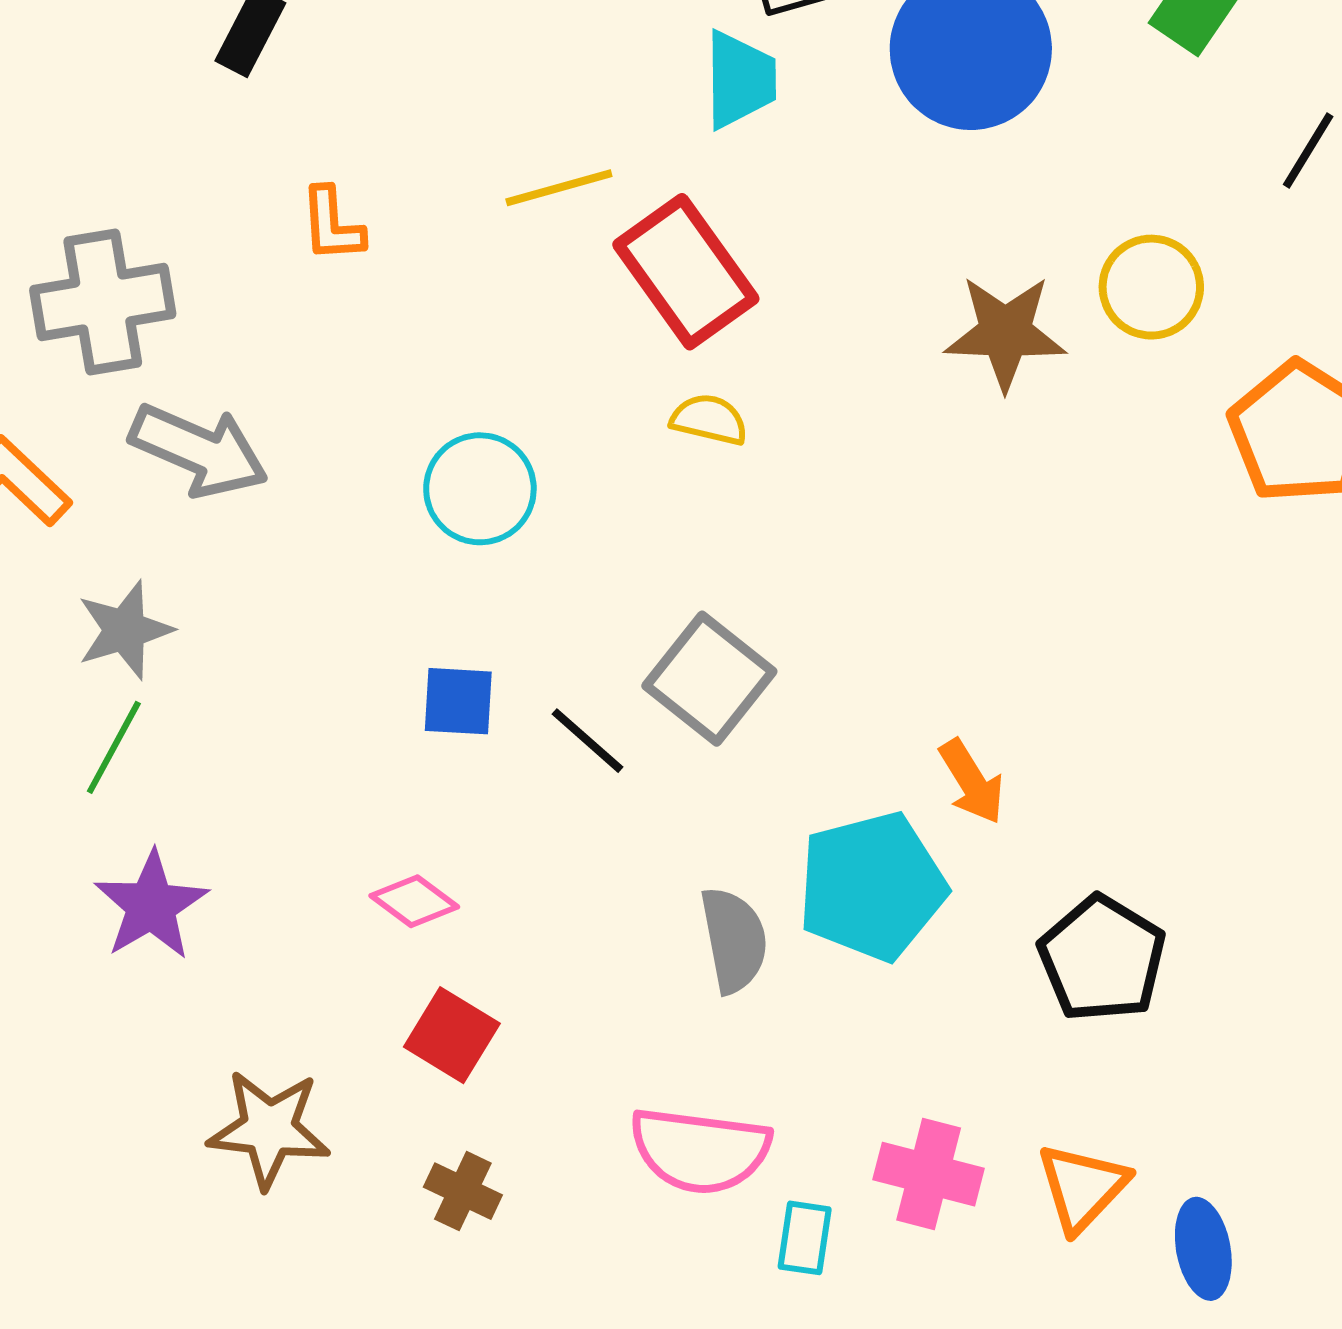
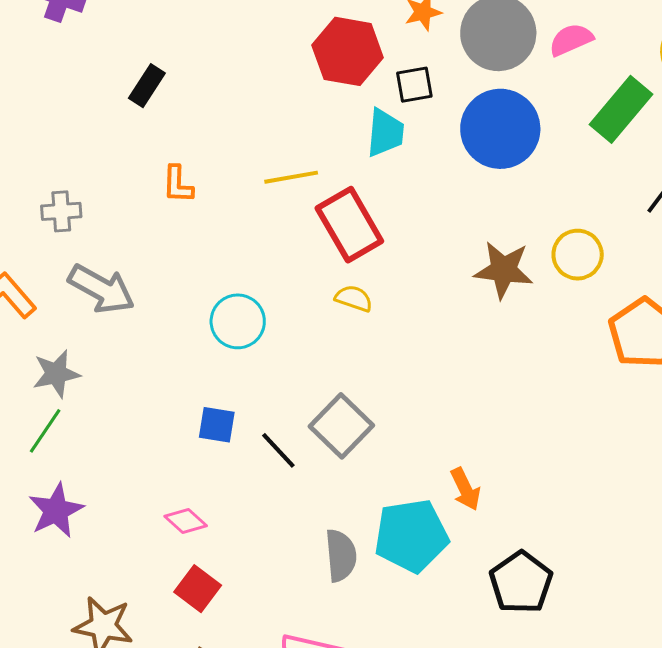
gray cross: (103, 302) -> (61, 211), size x0.6

